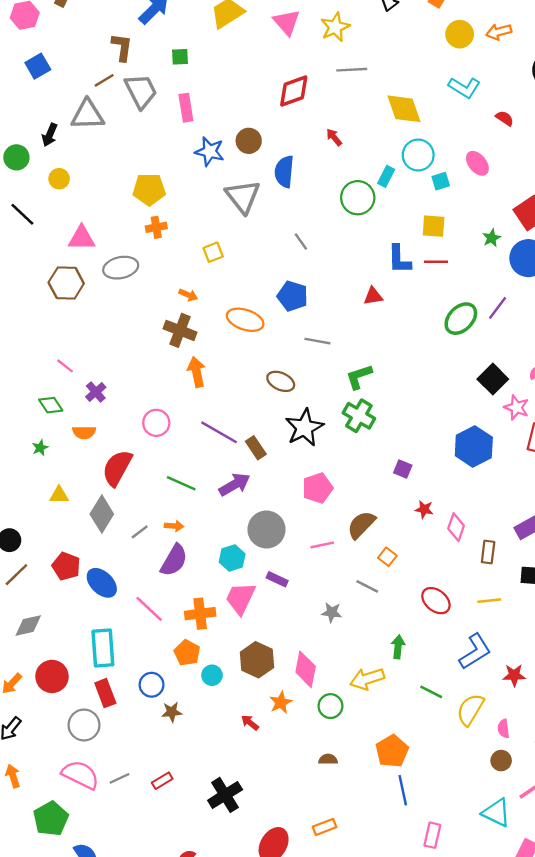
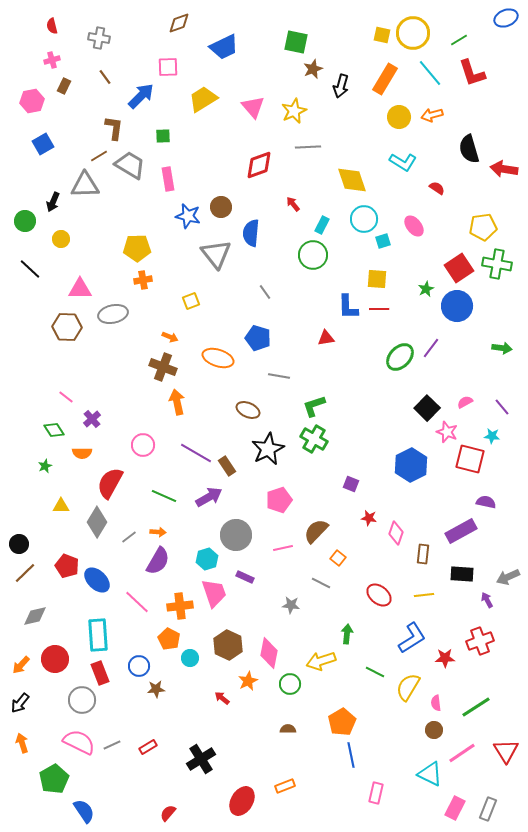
gray trapezoid: (141, 91) -> (130, 165), turned -32
cyan rectangle: (386, 176) -> (322, 225), moved
pink trapezoid: (240, 598) -> (214, 593), turned 136

